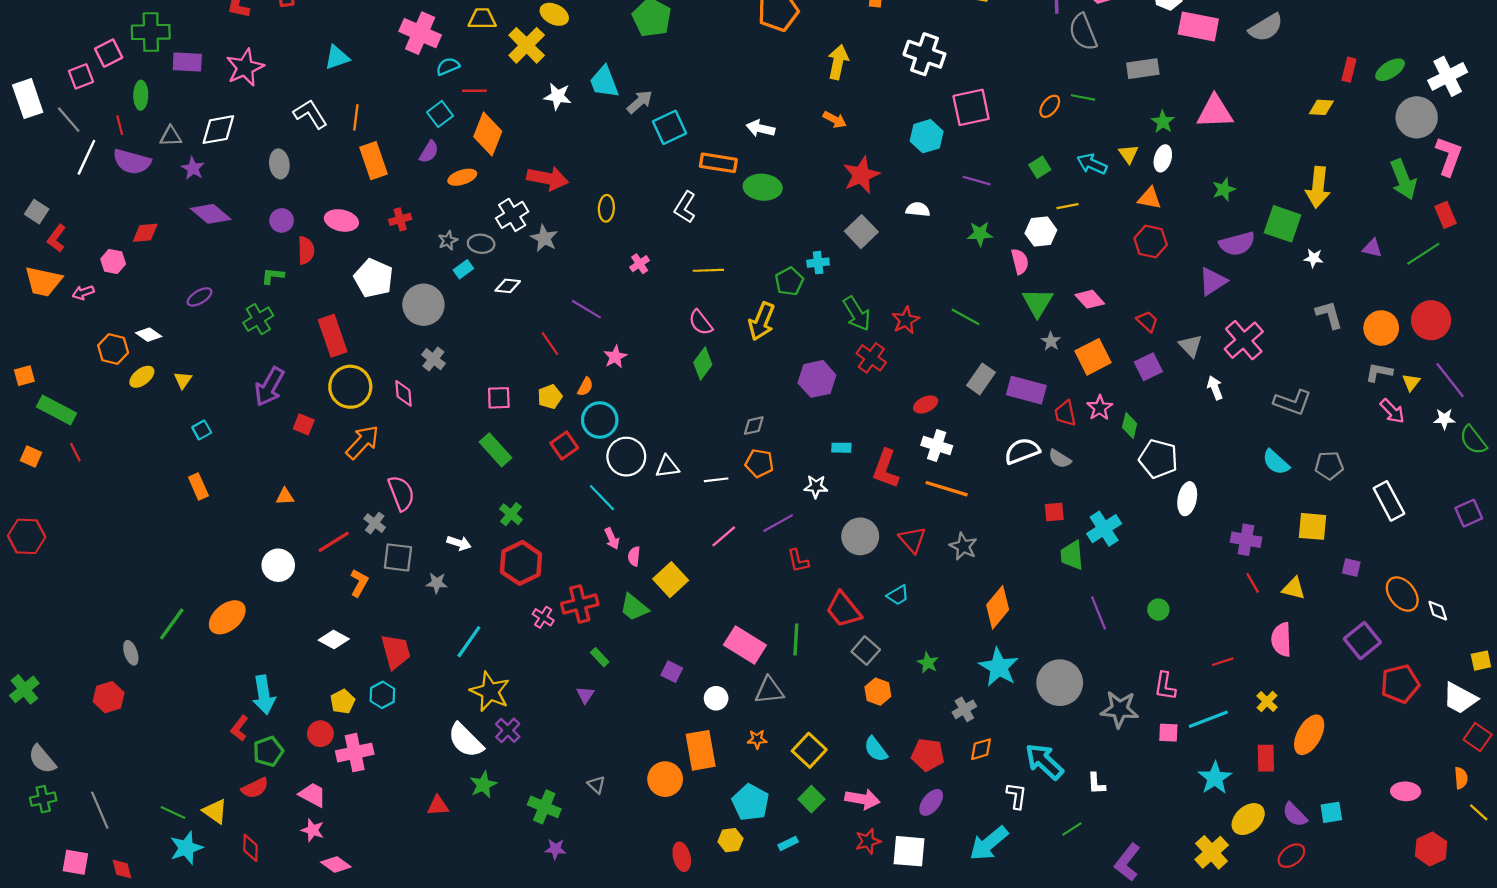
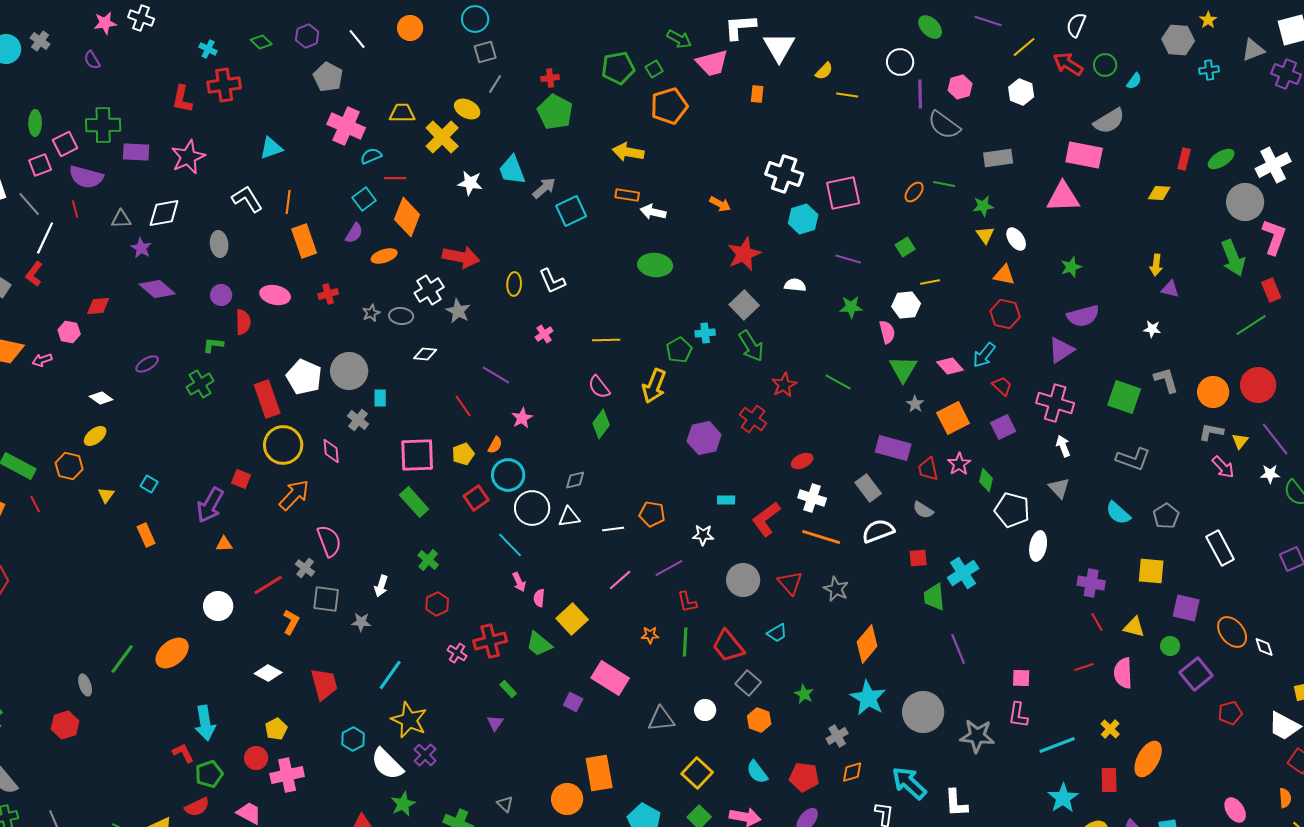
pink rectangle: (1198, 26) -> (1084, 155), moved
gray semicircle: (1083, 32) -> (944, 125), turned -32
white cross: (924, 54) -> (784, 174), moved
yellow arrow: (838, 62) -> (628, 152), moved, turned -92
green ellipse: (141, 95) -> (35, 123), moved
green star: (1163, 122) -> (983, 206), moved, turned 30
white ellipse: (1163, 158) -> (1016, 239), turned -50
purple semicircle: (132, 162) -> (86, 177), moved
orange rectangle: (718, 163) -> (627, 195), moved, size x0.7
cyan arrow: (1092, 164) -> (984, 355), moved, turned -76
yellow arrow: (1318, 187) -> (1156, 265), size x0.6
white L-shape: (685, 207) -> (552, 281), moved, turned -56
green square: (1283, 224) -> (1124, 397), moved
red L-shape: (57, 238) -> (34, 274), moved
purple triangle: (1372, 248) -> (1170, 289), moved
cyan rectangle: (463, 269) -> (380, 398), moved, turned -54
white pentagon: (374, 278) -> (304, 377), moved
green arrow: (857, 314) -> (751, 346), moved
pink cross: (1244, 340) -> (1055, 403), moved, turned -33
gray triangle: (1191, 346) -> (1059, 488), moved
orange hexagon: (113, 349) -> (69, 466), moved
gray rectangle: (981, 379) -> (868, 488), moved, turned -72
yellow triangle: (183, 380) -> (106, 495), moved
purple arrow: (269, 387) -> (210, 505), moved
pink square: (499, 398) -> (417, 455), size x1.6
gray diamond: (754, 426) -> (575, 480), moved
cyan square: (202, 430) -> (149, 484), turned -30
white semicircle: (1022, 451) -> (878, 531), moved
gray pentagon: (1329, 465) -> (1166, 516), turned -30
red L-shape: (886, 469) -> (766, 519), turned 33
white arrow: (459, 543) -> (381, 586), turned 90
red hexagon: (521, 563) -> (437, 604), size x0.6
purple square: (1351, 567) -> (1186, 608), size x1.6
green circle: (1158, 610) -> (1170, 646), moved
green line: (796, 639) -> (685, 642), moved
pink rectangle: (745, 645) -> (610, 678), moved
red line: (1223, 662) -> (1084, 667), moved
red pentagon: (1400, 684) -> (1230, 713), size x0.7
cyan hexagon: (382, 695) -> (353, 739), moved
white circle: (716, 698) -> (705, 710), moved
red L-shape: (239, 728) -> (183, 753), turned 115
pink square: (1168, 733) -> (1021, 678), moved
orange star: (757, 739) -> (650, 635), moved
white L-shape: (1096, 784) -> (956, 803), size x1.4
pink ellipse: (1406, 791) -> (1235, 810), turned 55

